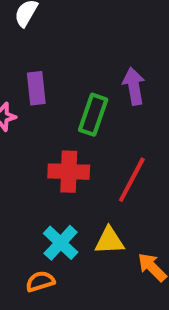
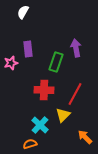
yellow triangle: (109, 241) -> (63, 115), moved, turned -42

